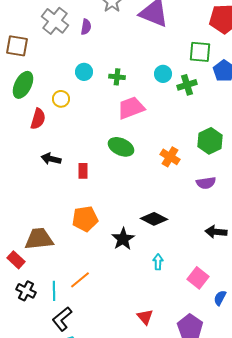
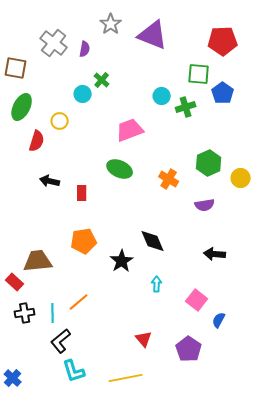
green cross: (117, 77) -> (102, 80), moved, turned 35
black diamond: (154, 219) -> (153, 241), turned 40
black cross: (26, 291) -> (25, 313), turned -36

